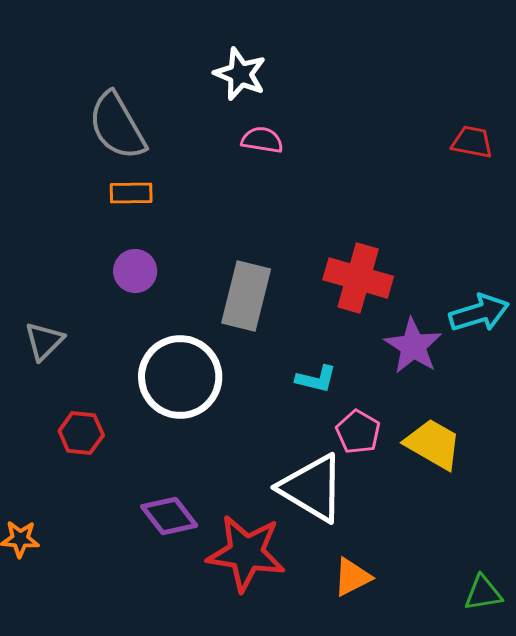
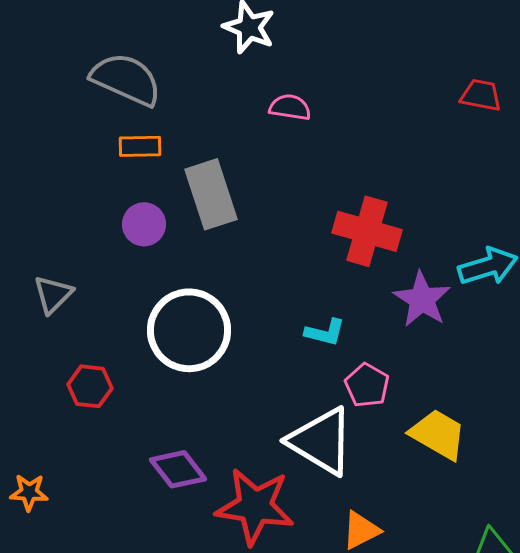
gray semicircle: (117, 126) -> (126, 79), turned 144
pink semicircle: (262, 140) -> (290, 107), moved
gray rectangle: (246, 296) -> (211, 194), moved, turned -32
yellow trapezoid: (433, 444) -> (438, 434), moved

